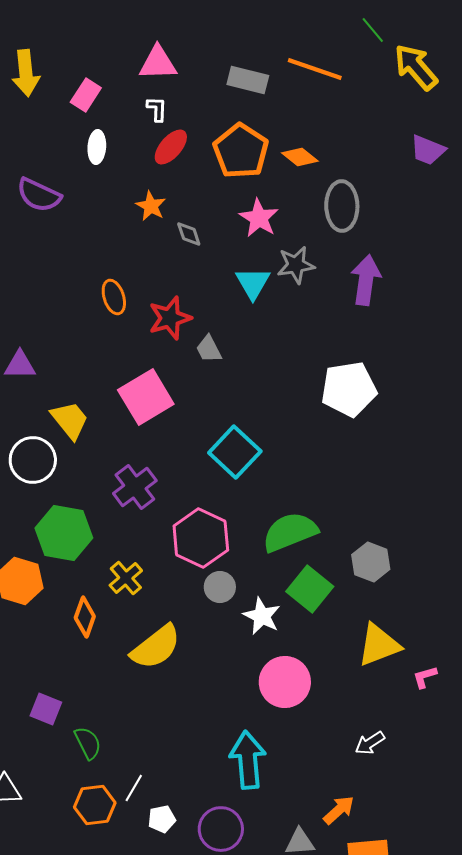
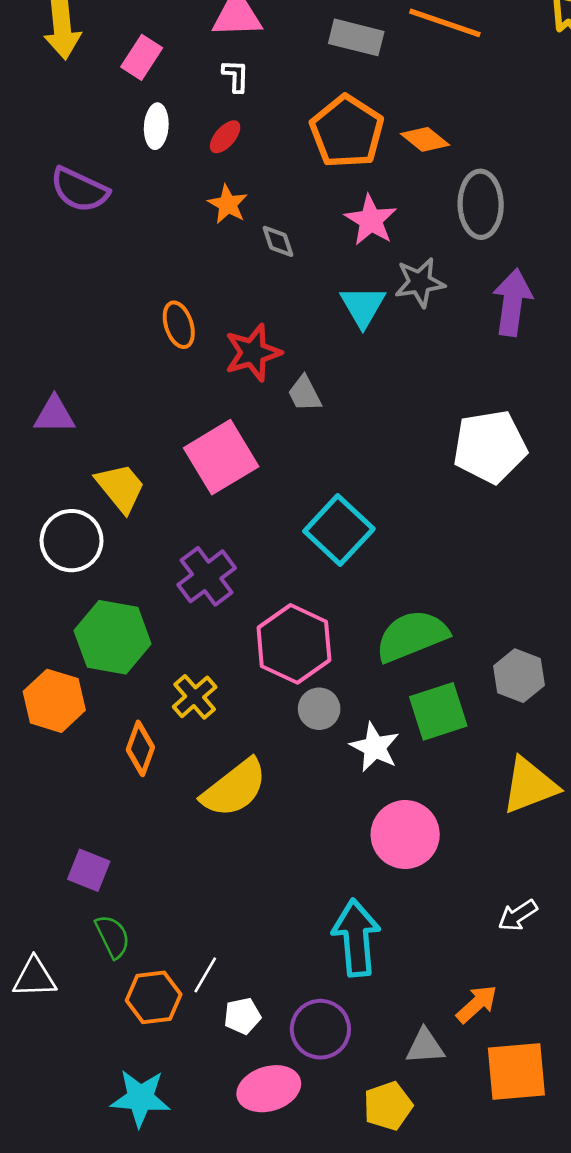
red ellipse: (171, 147) -> (225, 137), moved, size x0.7
green square: (310, 589) -> (438, 711), turned 33
green semicircle: (88, 743) -> (113, 936), moved

